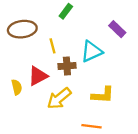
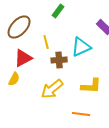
brown ellipse: (22, 29) -> (19, 27), turned -40
red triangle: (38, 76) -> (23, 58), moved
yellow semicircle: (17, 87) -> (14, 79), turned 40

